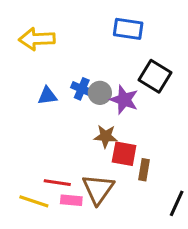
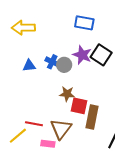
purple star: (124, 100) -> (82, 55), moved
brown rectangle: (144, 170) -> (92, 117), size x1.6
pink rectangle: (71, 200) -> (48, 144), moved
yellow line: (34, 201) -> (18, 136), turned -60

